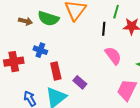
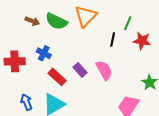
pink semicircle: (113, 56) -> (104, 70), moved
red rectangle: (56, 71) -> (57, 77), turned -42
purple rectangle: (80, 82) -> (80, 70), moved

